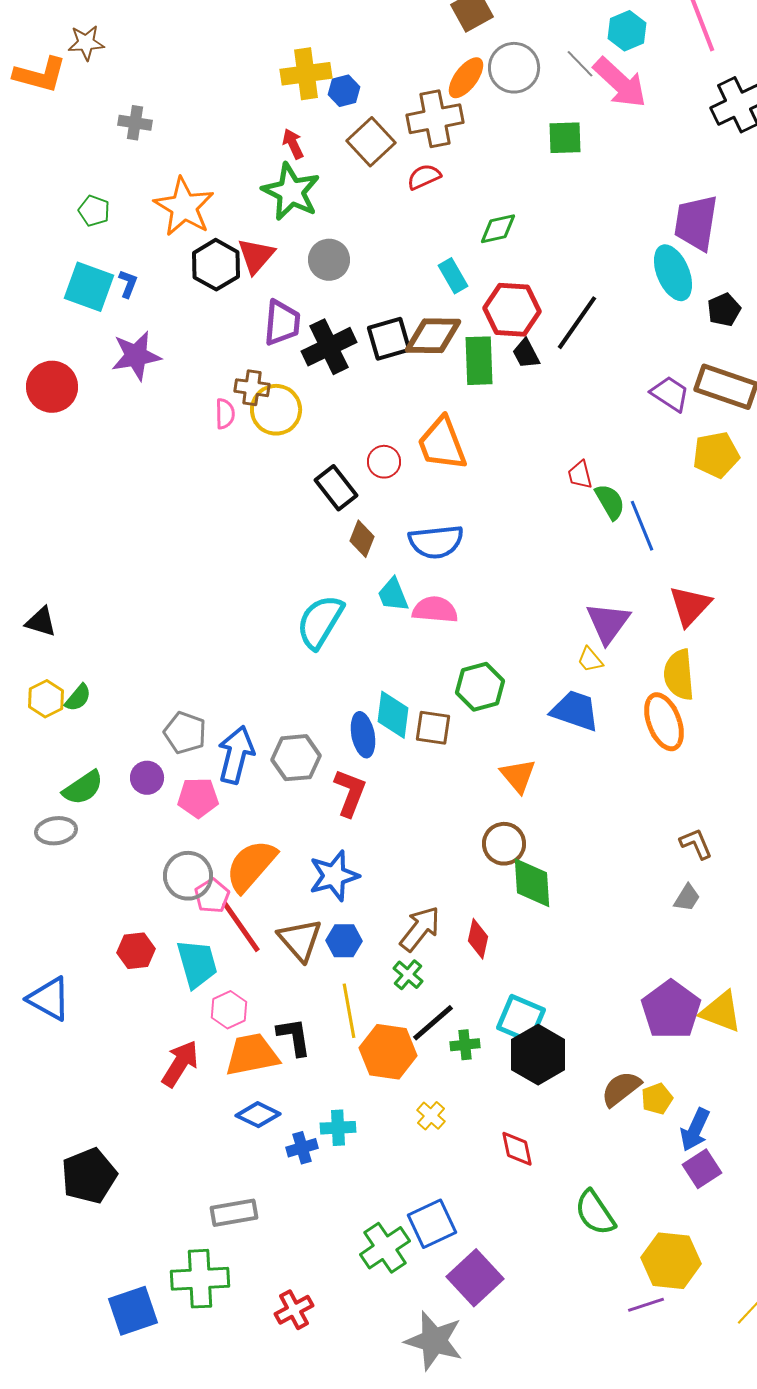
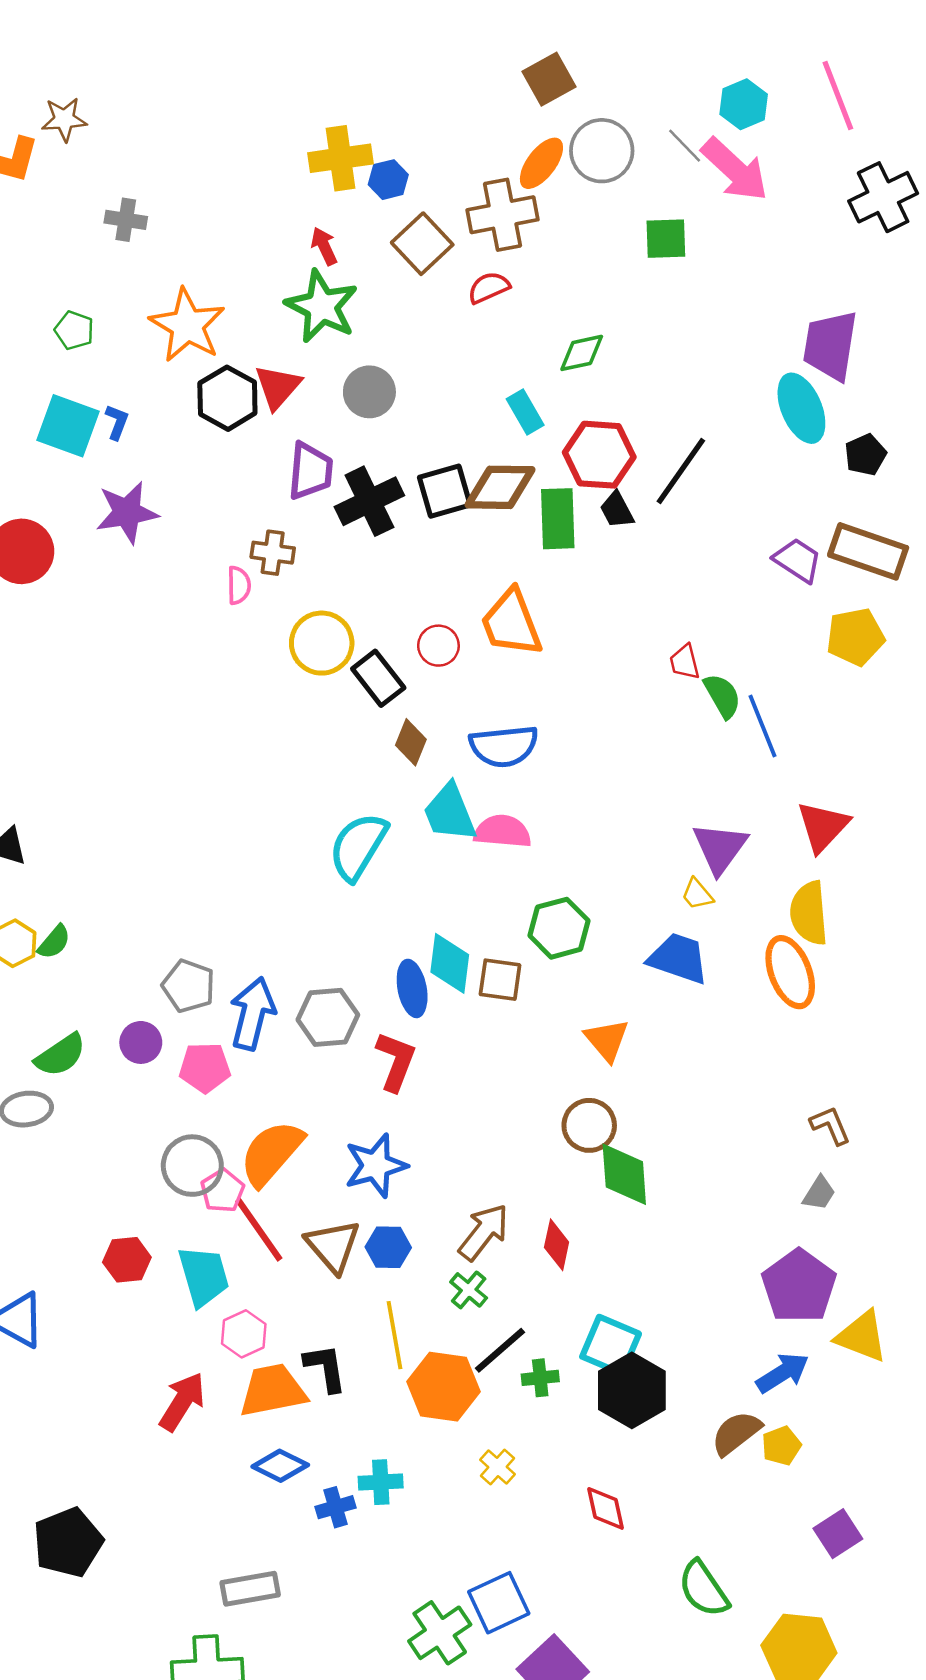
yellow circle: (276, 410) -> (322, 643), moved
cyan trapezoid: (393, 595) -> (450, 813), size x1.4
purple pentagon: (671, 1010) -> (799, 1286), moved
blue arrow: (695, 1130) -> (783, 1373), moved, turned -147

